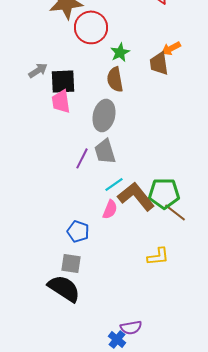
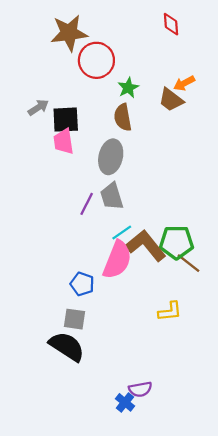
brown trapezoid: (159, 63) -> (171, 100), turned -45
pink semicircle: (110, 209) -> (117, 260), size x1.8

